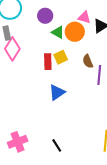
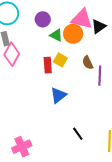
pink triangle: (84, 17) -> (82, 19), size x1.6
yellow square: (61, 57) -> (60, 60), turned -32
black line: (57, 145) -> (78, 134), moved

